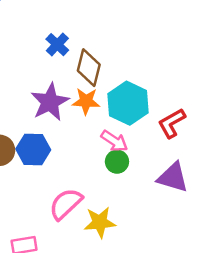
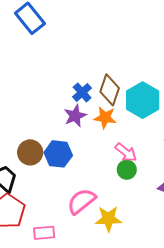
blue cross: (57, 45) -> (82, 92), moved
purple star: (50, 102) -> (75, 116), size x0.7
cyan hexagon: (128, 103) -> (143, 100), moved

